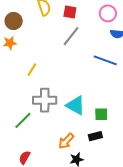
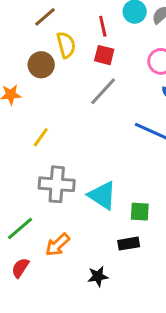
brown circle: (14, 21) -> (41, 65), moved
green line: (23, 120) -> (20, 229), moved
orange arrow: (66, 141) -> (58, 245), moved

